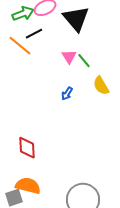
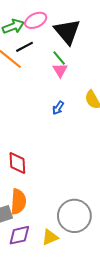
green line: (84, 61) -> (59, 58), moved
orange semicircle: (28, 186) -> (18, 202), turned 80

